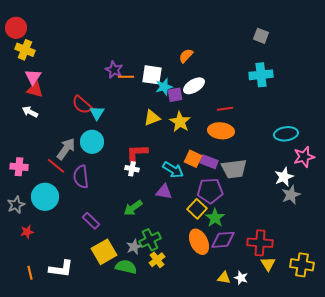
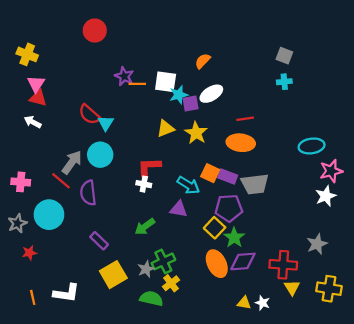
red circle: (16, 28) -> (95, 30), moved
gray square: (261, 36) -> (284, 56), moved
cyan cross: (261, 75) -> (284, 82), size x0.6
white star: (284, 177) -> (326, 196), moved
gray star: (291, 195) -> (317, 244), moved
green semicircle: (126, 267) -> (151, 298), moved

